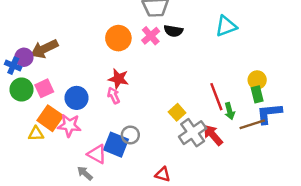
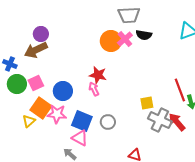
orange circle: (118, 38) -> (111, 41), moved
purple circle: (24, 57) -> (41, 34), moved
yellow square: (177, 112) -> (147, 103), turned 32
gray cross: (193, 133) -> (160, 120), turned -30
yellow triangle: (36, 134) -> (29, 121), turned -40
blue square: (116, 145) -> (82, 121), moved

